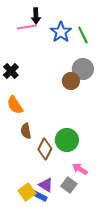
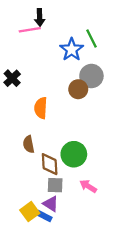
blue star: (61, 32) -> (72, 50), moved
orange semicircle: (15, 105) -> (41, 108), moved, turned 36
brown diamond: (45, 149) -> (50, 164), turned -30
gray square: (69, 185) -> (55, 185), moved, turned -35

